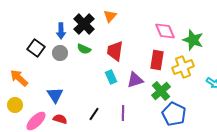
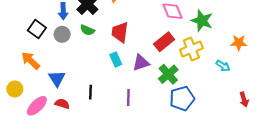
red rectangle: (157, 60) -> (164, 42), turned 42
orange arrow: (19, 78) -> (31, 61), moved
black line: (94, 114) -> (91, 92), moved, turned -32
blue pentagon: (174, 114) -> (182, 98), turned 30

